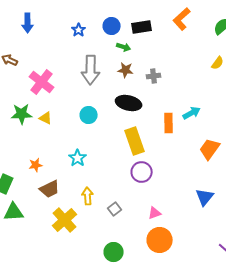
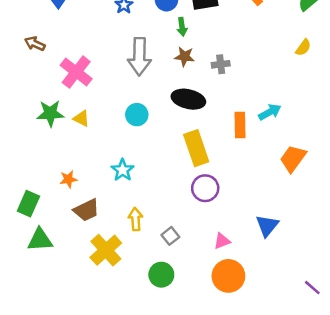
green arrow: (124, 47) -> (182, 27), turned 64
blue triangle: (205, 197) -> (267, 226), moved
green circle: (114, 252) -> (161, 275), moved

